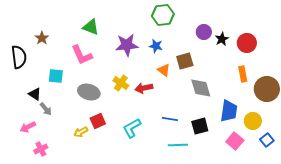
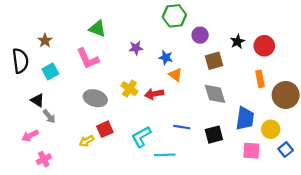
purple circle: (204, 32) -> (200, 35), moved
purple star: (127, 45) -> (136, 48), size x0.6
blue star: (156, 46) -> (166, 58), moved
brown square: (185, 61) -> (214, 61), moved
cyan square: (56, 76) -> (50, 71), moved, turned -35
pink square: (235, 141) -> (251, 151), turned -36
cyan line: (178, 145) -> (165, 155), moved

